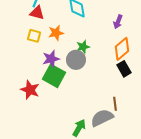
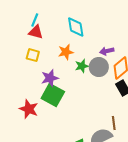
purple arrow: (118, 22) -> (107, 51), moved, turned 56
orange star: (56, 33) -> (66, 52), moved
gray circle: (76, 60) -> (99, 67), moved

